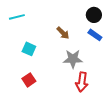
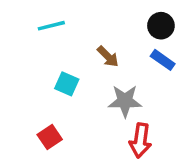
cyan line: (17, 17) -> (51, 26), moved
cyan square: (29, 49) -> (67, 84), moved

